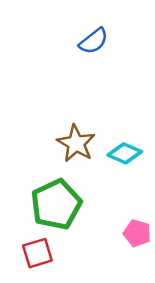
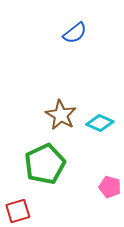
red square: (37, 253) -> (18, 211), moved

